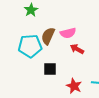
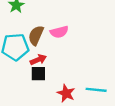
red arrow: (77, 49) -> (38, 60), moved, turned 128

